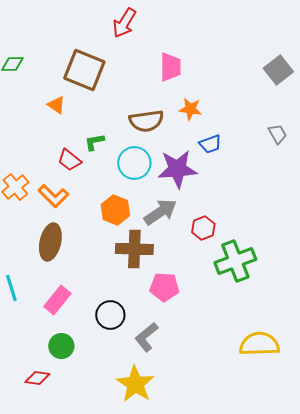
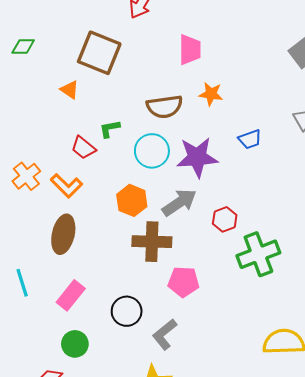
blue trapezoid: (210, 144) -> (250, 139), moved

